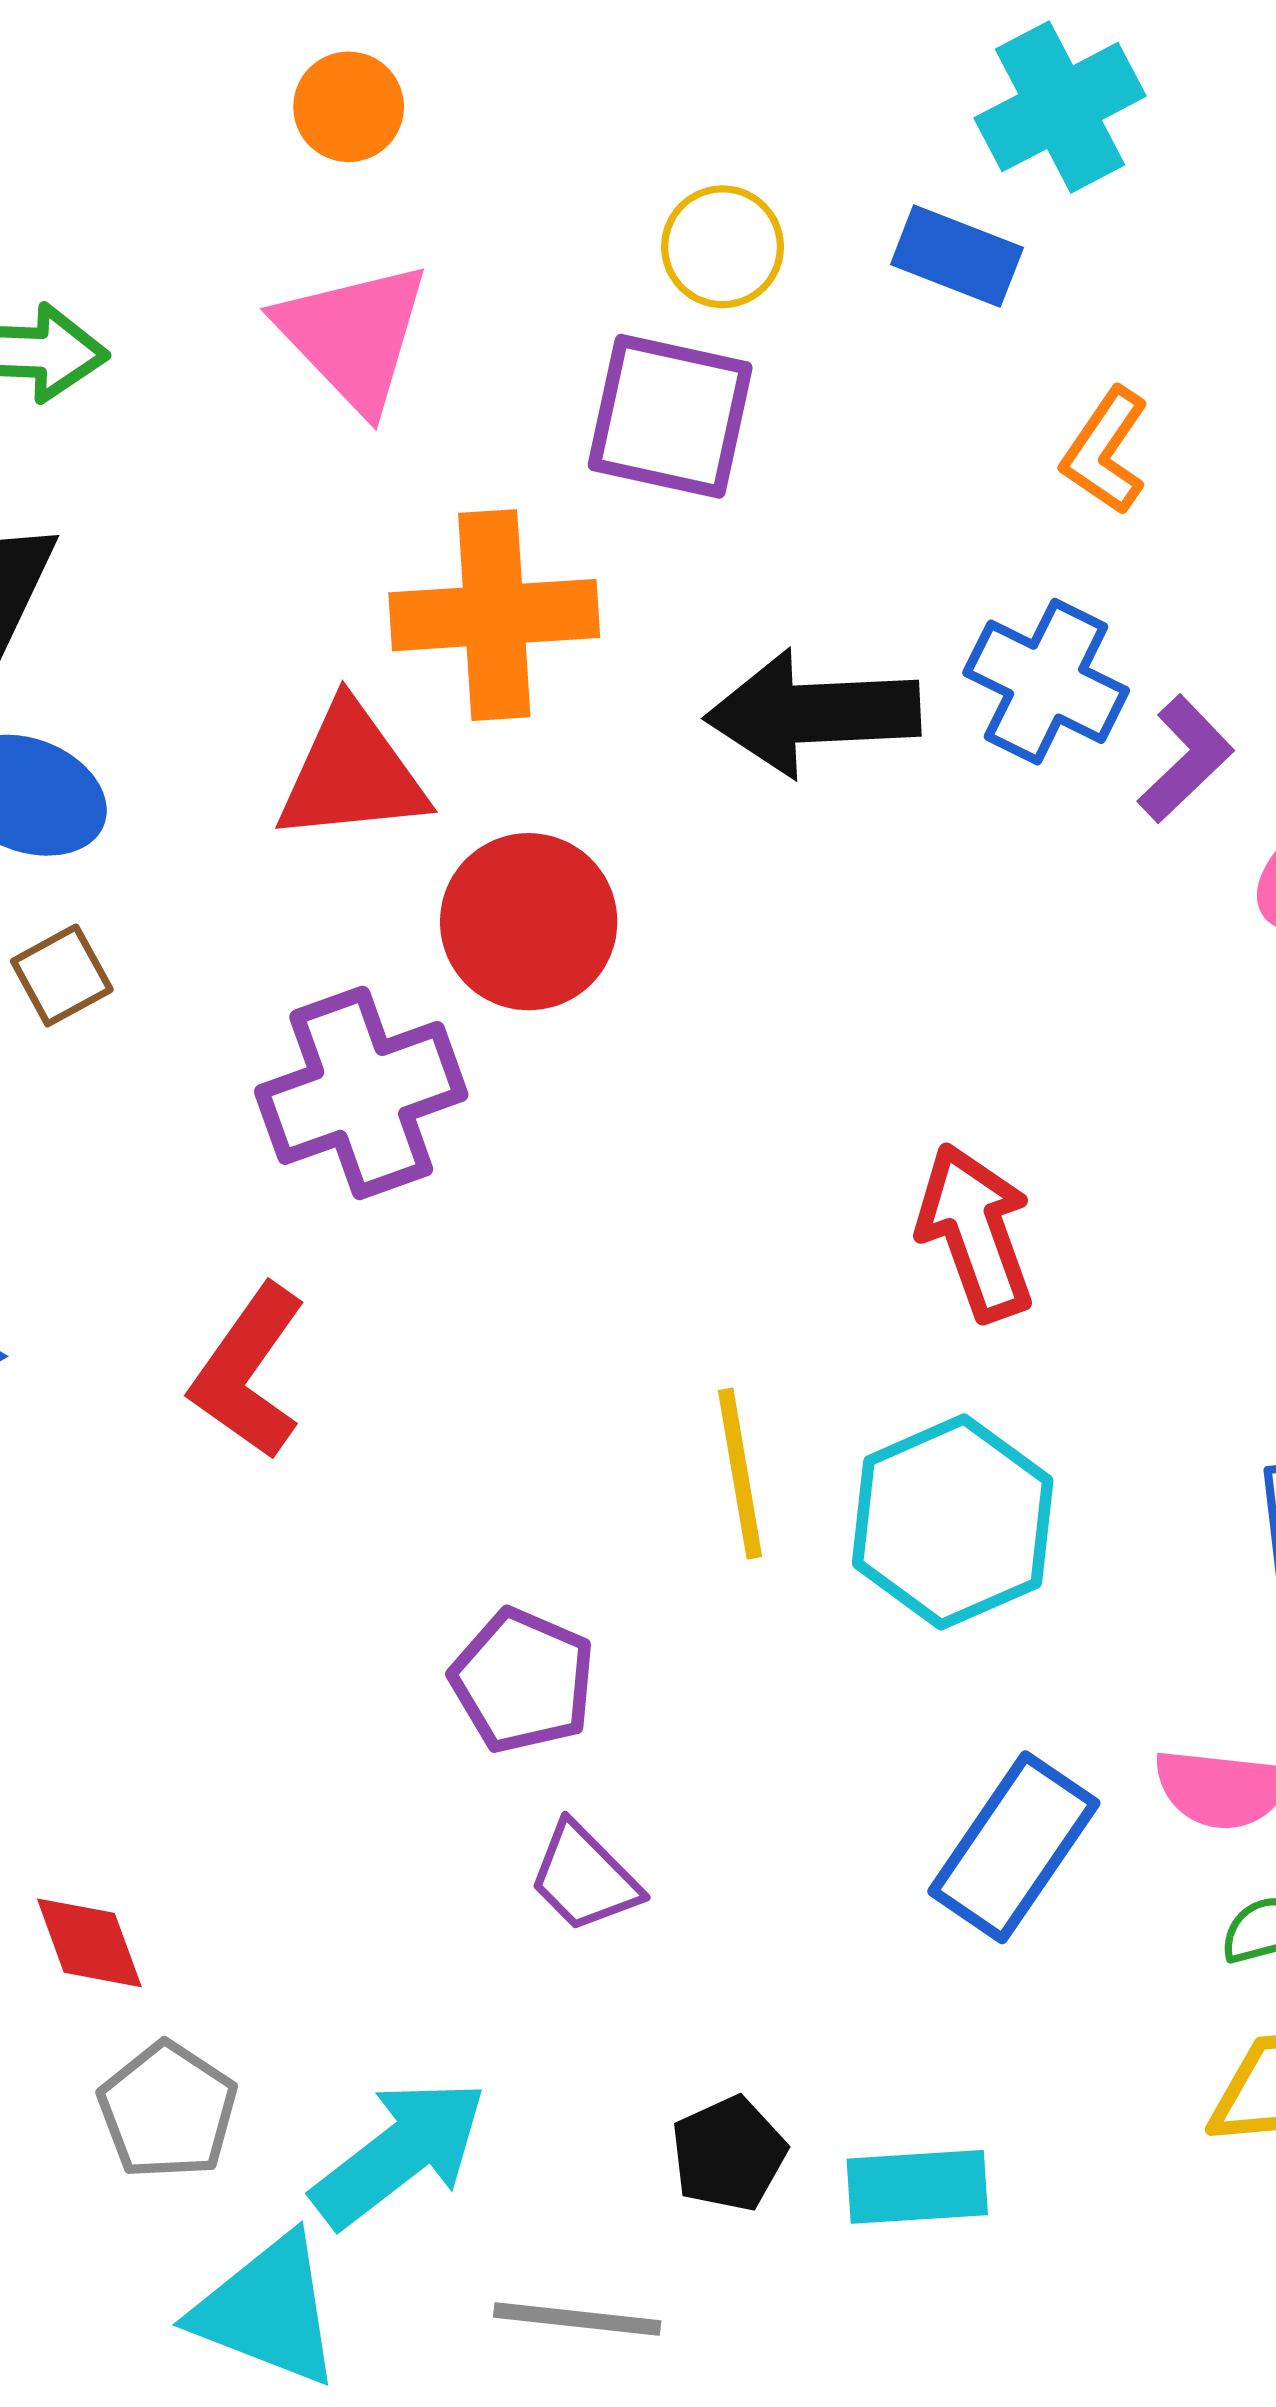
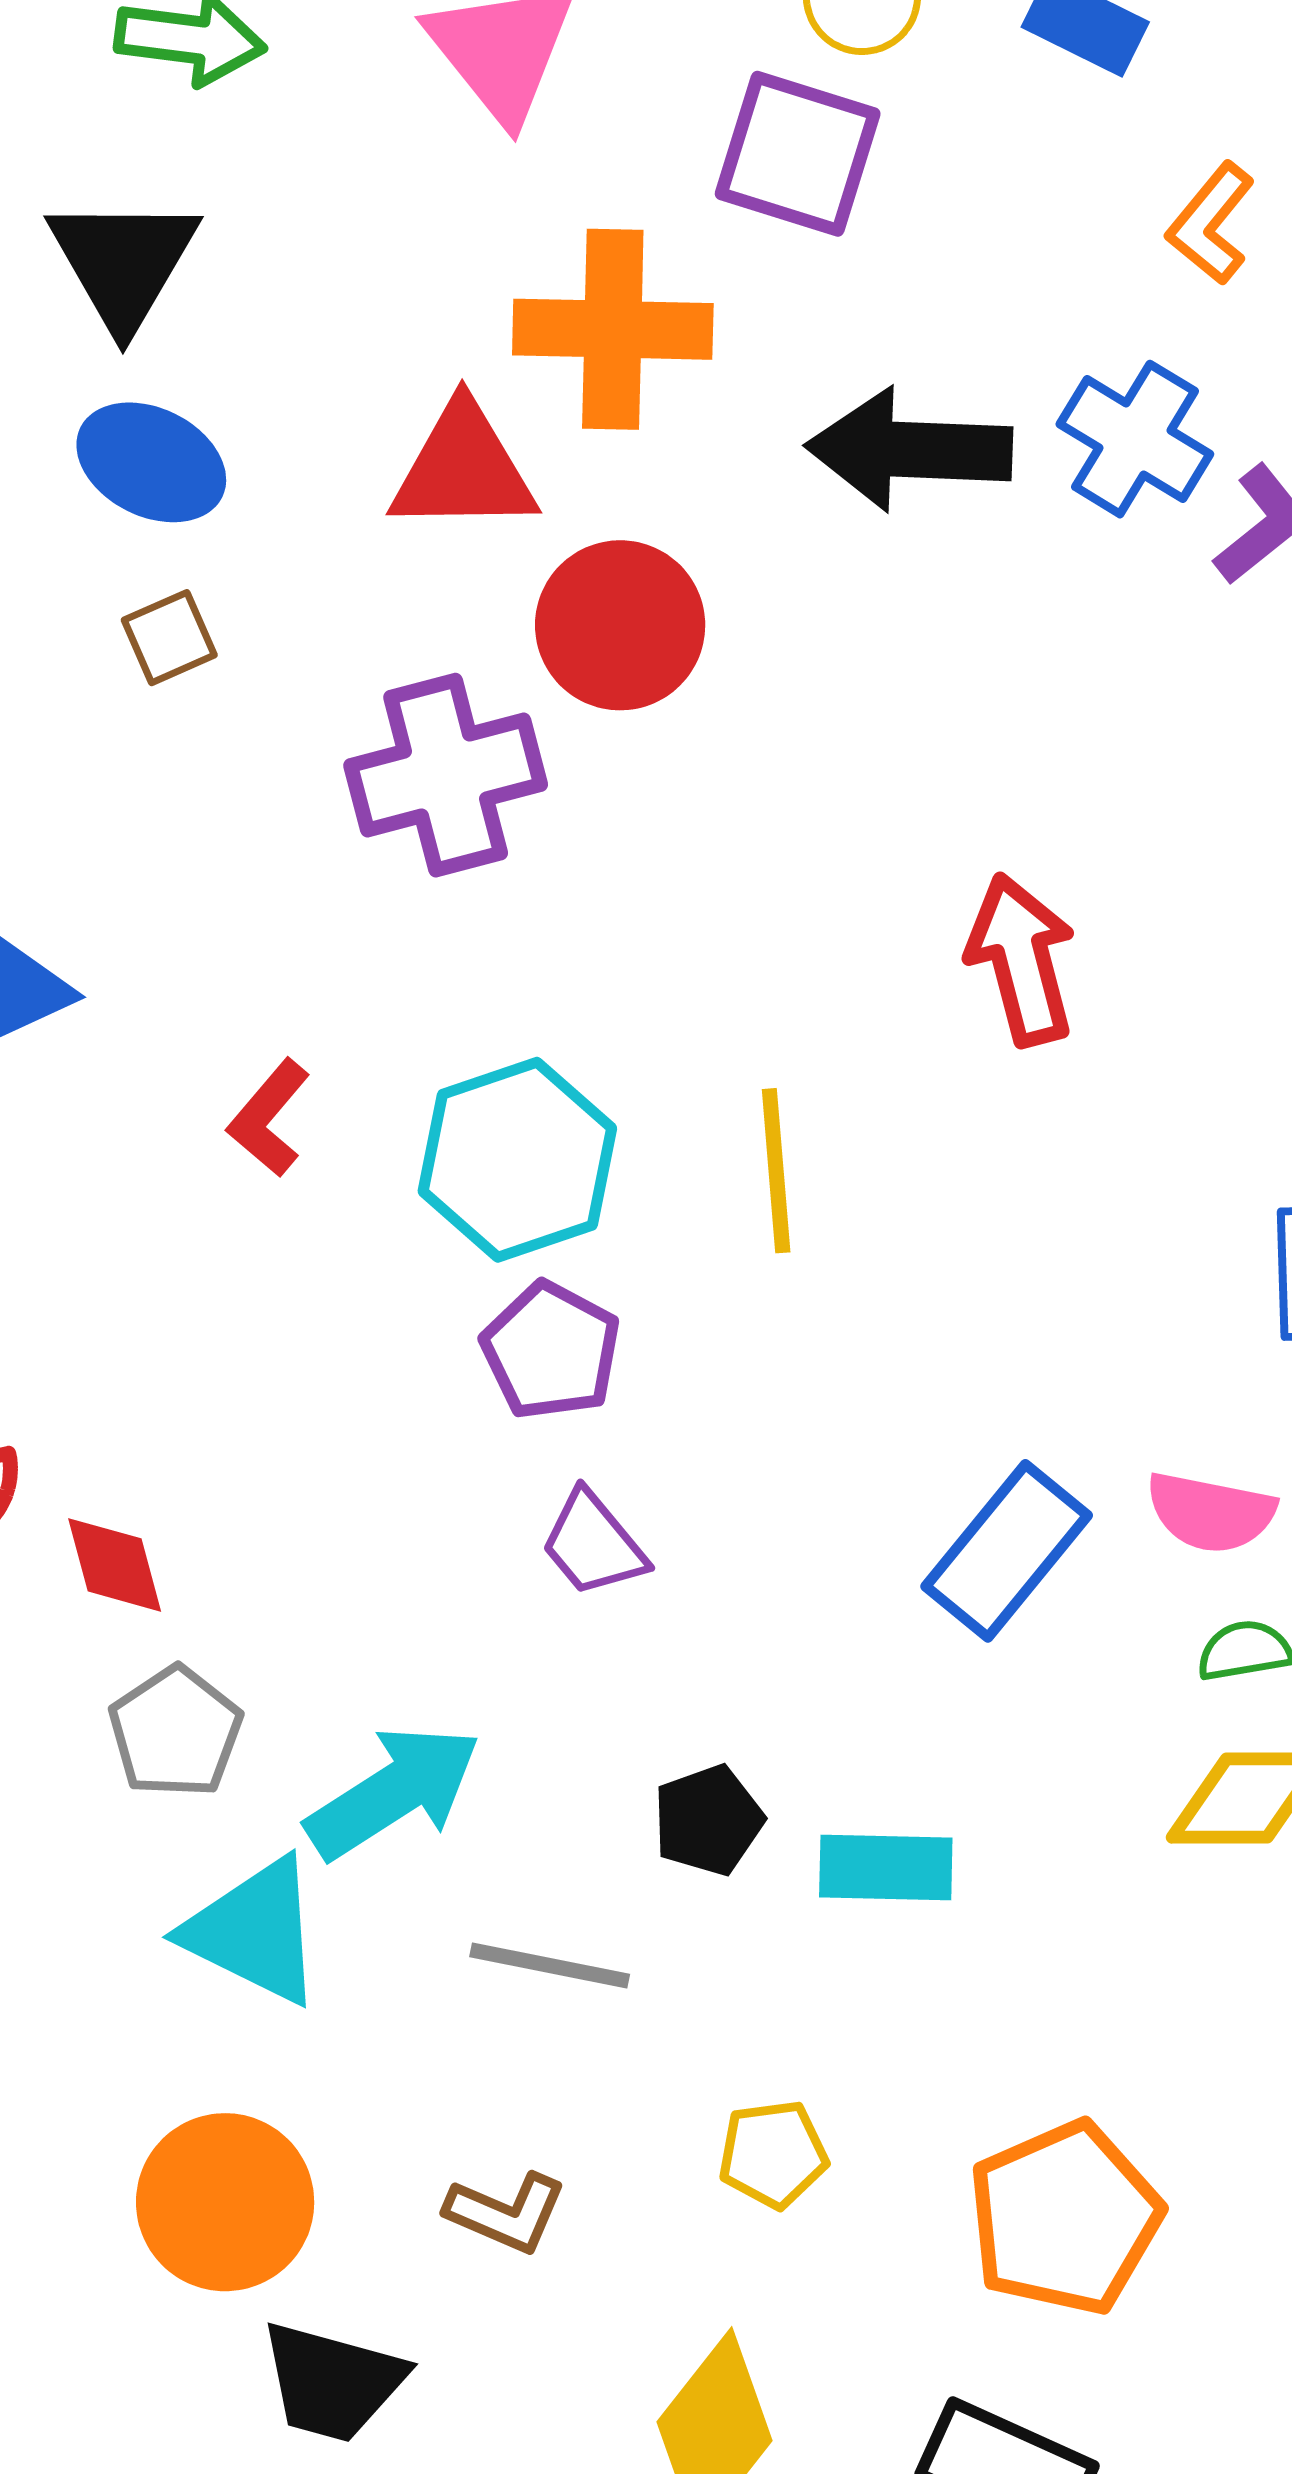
red L-shape: (248, 1372) -> (269, 1118), moved, size x0.7
cyan hexagon: (953, 1522) -> (517, 1160), moved

